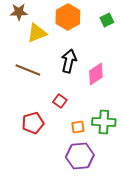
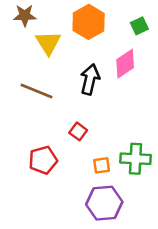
yellow triangle: (37, 33) -> (48, 43), turned -40
pink diamond: (96, 74) -> (125, 64), moved

